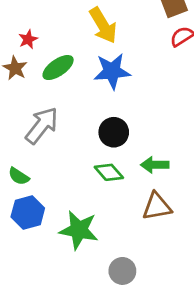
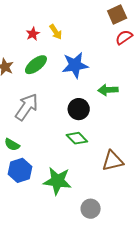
yellow arrow: (103, 25) -> (56, 32), moved, size x0.6
red star: (28, 39) -> (33, 34), moved
green arrow: (155, 165) -> (108, 90), moved

